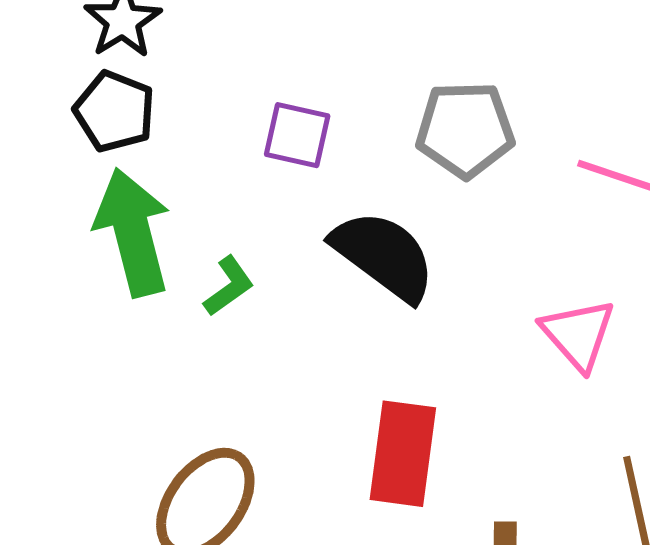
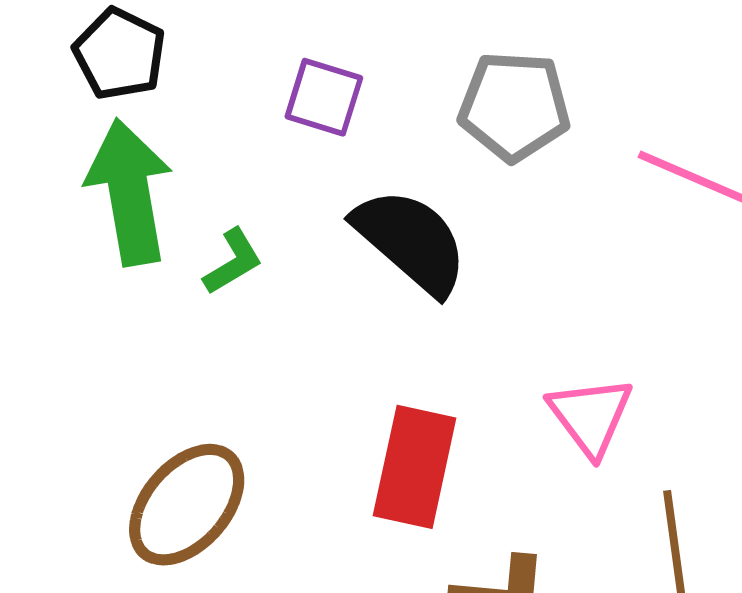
pink triangle: (578, 334) -> (591, 416), moved

